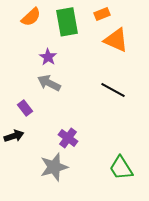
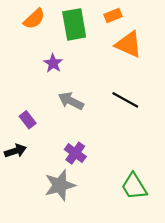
gray arrow: (49, 83) -> (71, 101), moved

